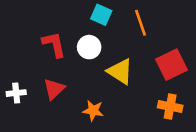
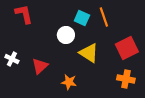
cyan square: (101, 15) -> (82, 18), moved
red L-shape: (54, 44) -> (24, 14), moved
white cross: (16, 93) -> (12, 59), moved, turned 32

